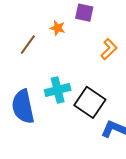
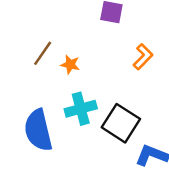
orange star: (58, 28) -> (70, 65), moved

